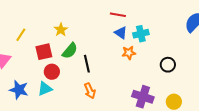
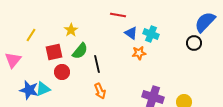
red line: (118, 15) -> (118, 15), moved
cyan cross: (141, 34) -> (151, 34), turned 35
black circle: (168, 65) -> (194, 43), moved
cyan triangle: (45, 89) -> (43, 89), moved

